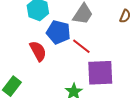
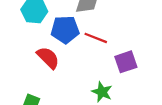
purple square: (100, 73) -> (126, 62), size x0.7

